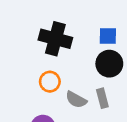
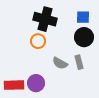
orange circle: (50, 82) -> (38, 41), moved

